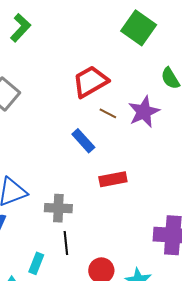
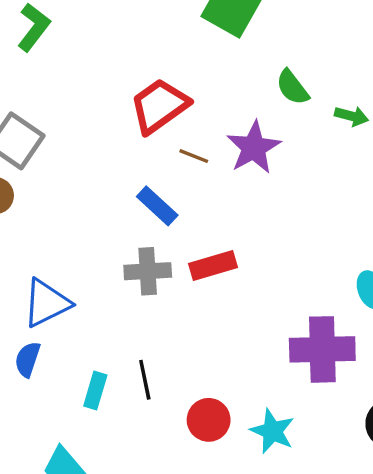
gray cross: (58, 208) -> (148, 271), moved
cyan rectangle: (36, 263) -> (95, 390), moved

